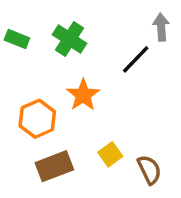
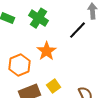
yellow square: (110, 154) -> (54, 86), moved

